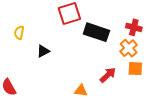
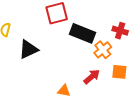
orange cross: (129, 48) -> (103, 50), moved
black triangle: (43, 51) -> (28, 49), size x1.5

